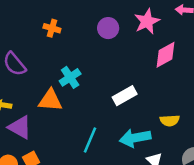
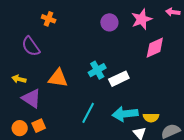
orange cross: (52, 28) -> (49, 19), moved
cyan cross: (70, 77) -> (97, 70), moved
yellow semicircle: (170, 120) -> (151, 118), moved

